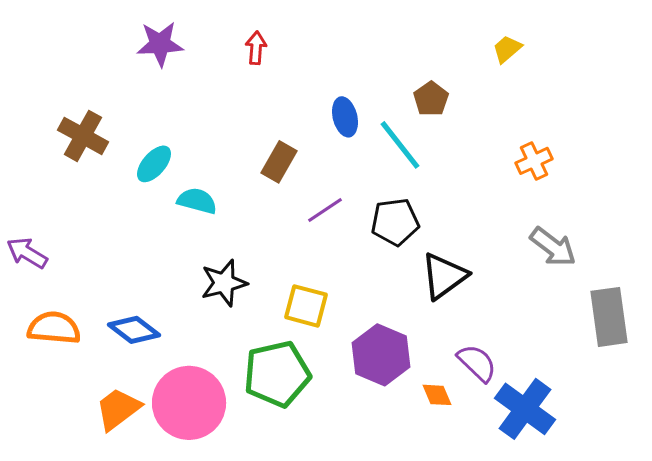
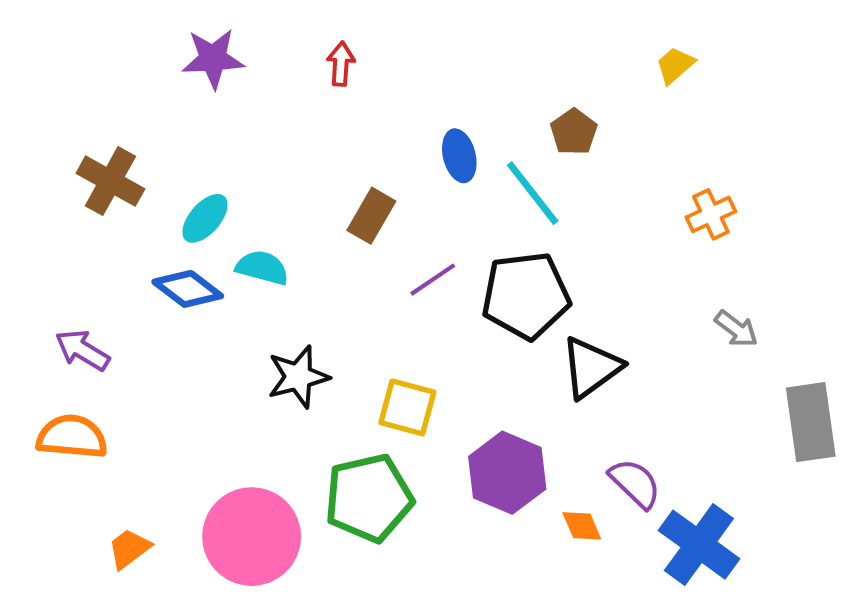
black pentagon: (395, 222) -> (526, 296), size x1.4
gray arrow: (553, 247) -> (736, 329), size x0.7
purple arrow: (27, 253) -> (83, 350), moved
blue diamond: (134, 330) -> (188, 289), moved
orange trapezoid: (118, 409) -> (129, 549), moved, size x0.7

